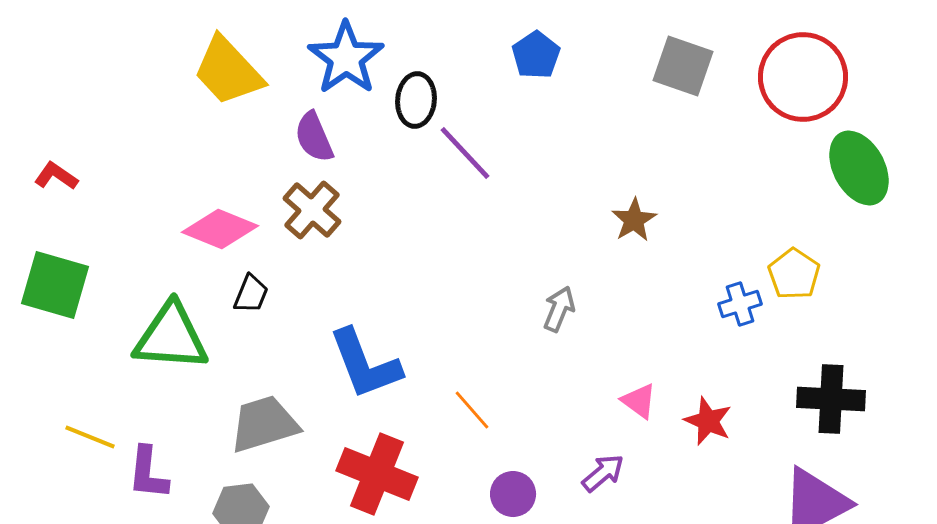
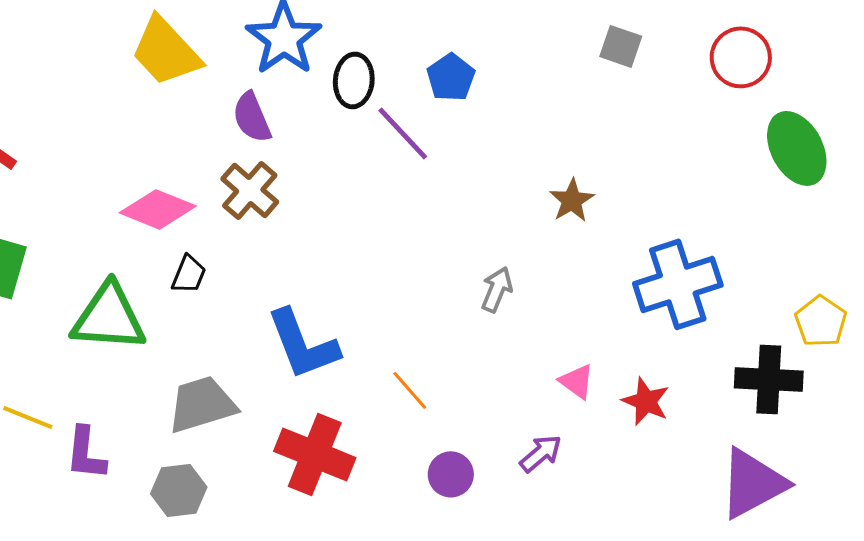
blue pentagon: (536, 55) -> (451, 77), moved
gray square: (683, 66) -> (621, 46), size x0.7
red circle: (803, 77) -> (741, 57), size x0.7
yellow pentagon: (794, 274) -> (821, 321), moved
blue cross: (740, 304) -> (678, 284), size x2.0

